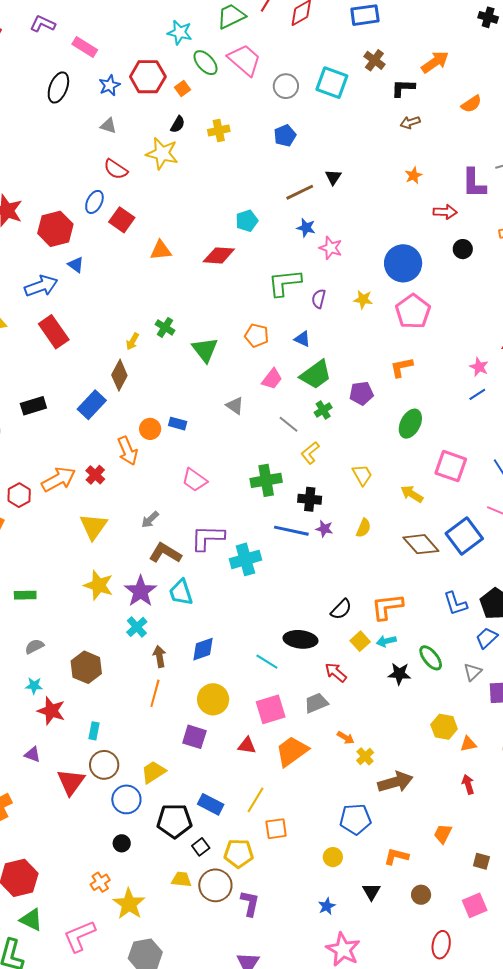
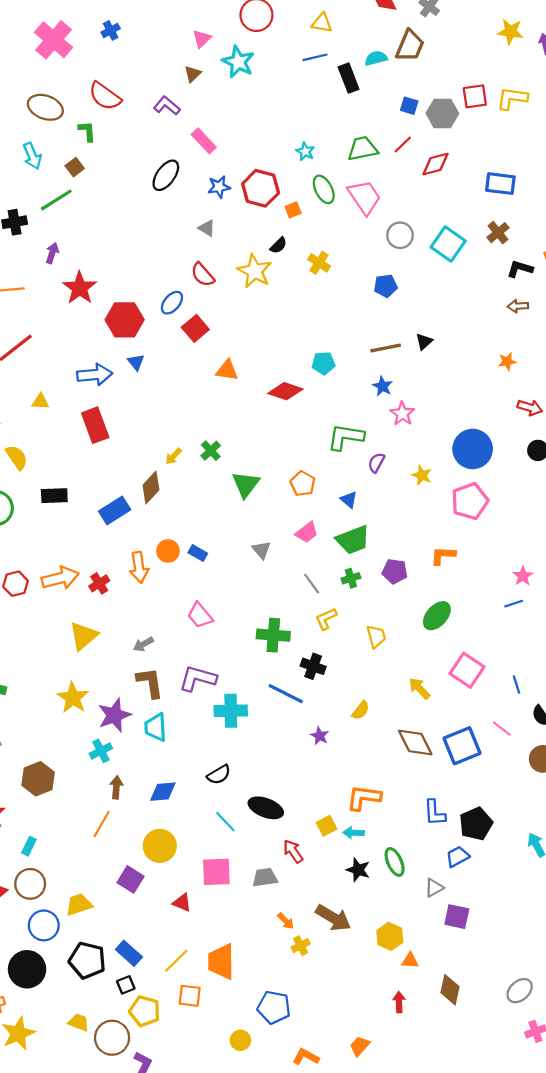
cyan star: (180, 32) -> (305, 152), size x0.7
yellow cross: (219, 131) -> (319, 263), turned 30
yellow trapezoid: (362, 475) -> (376, 636), moved
purple star: (324, 529) -> (320, 736), moved
brown L-shape: (165, 553) -> (150, 683), turned 36
black semicircle: (341, 609) -> (219, 775), moved
orange trapezoid: (292, 751) -> (221, 962), moved, turned -69
brown arrow: (395, 782) -> (333, 918), moved, turned 32
black circle: (122, 843) -> (27, 969), size x2.0
black square: (201, 847) -> (126, 985), moved

